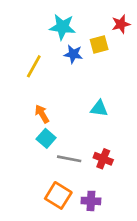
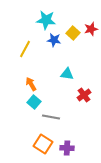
red star: (121, 24) -> (91, 29), moved
yellow square: (99, 45) -> (73, 33), turned -32
cyan triangle: (99, 108) -> (67, 74), moved
red cross: (103, 159) -> (84, 95), moved, turned 32

